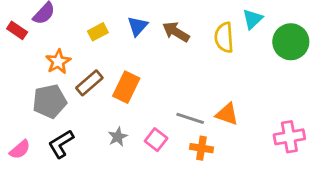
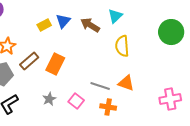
cyan triangle: (253, 19) -> (115, 16), moved
yellow rectangle: (98, 32) -> (44, 25), moved
yellow semicircle: (224, 37) -> (122, 46), moved

